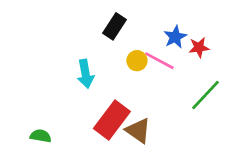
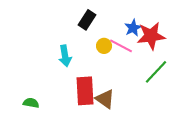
red star: (199, 47) -> (151, 36), size x1.8
red rectangle: (112, 120) -> (85, 91), turned -40

